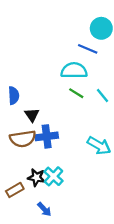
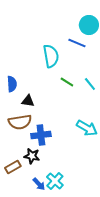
cyan semicircle: (74, 70) -> (51, 56), moved, turned 80
black triangle: (32, 115) -> (28, 101), turned -48
blue cross: (47, 136) -> (41, 135), moved
cyan cross: (53, 176) -> (55, 181), moved

